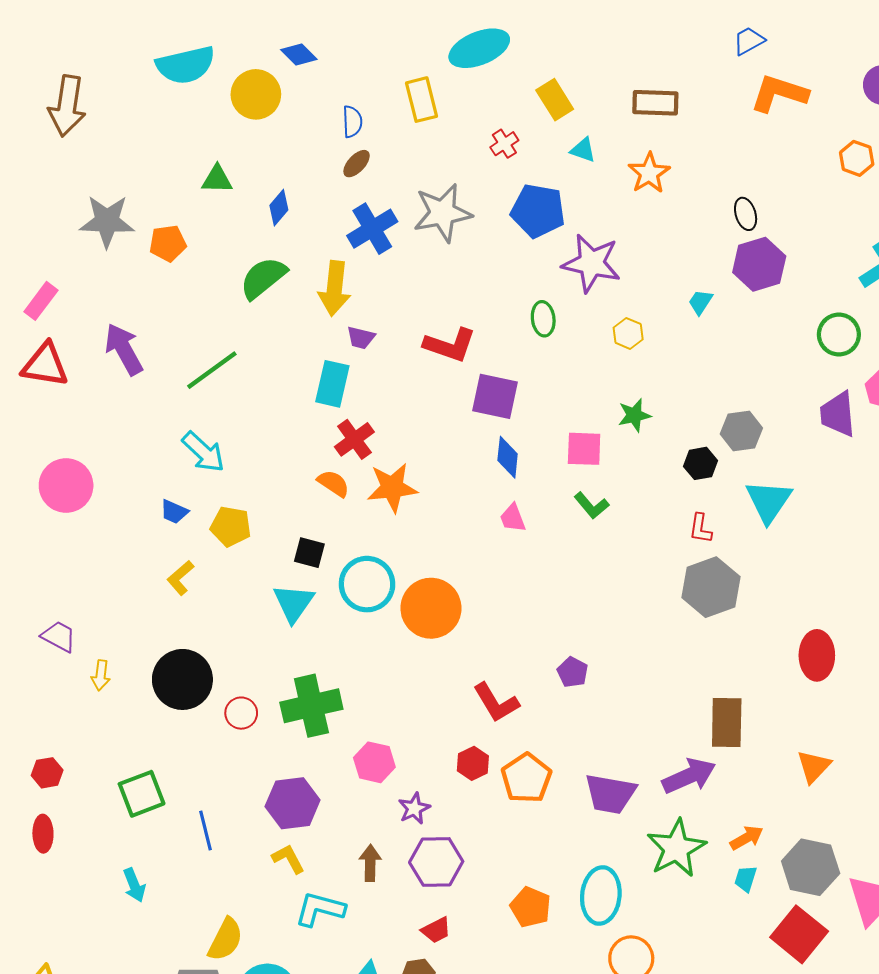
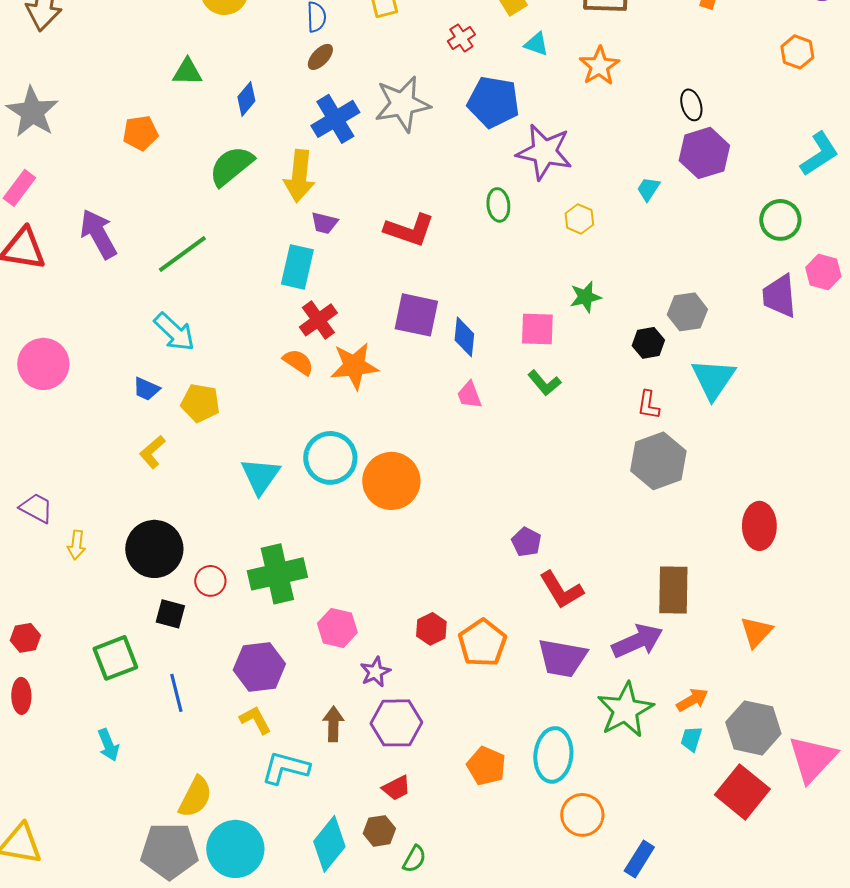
gray star: (107, 221) -> (32, 112), moved, turned 30
purple square: (495, 396) -> (416, 315), moved
black square: (309, 553) -> (170, 614), moved
red L-shape: (496, 703) -> (561, 590), moved

